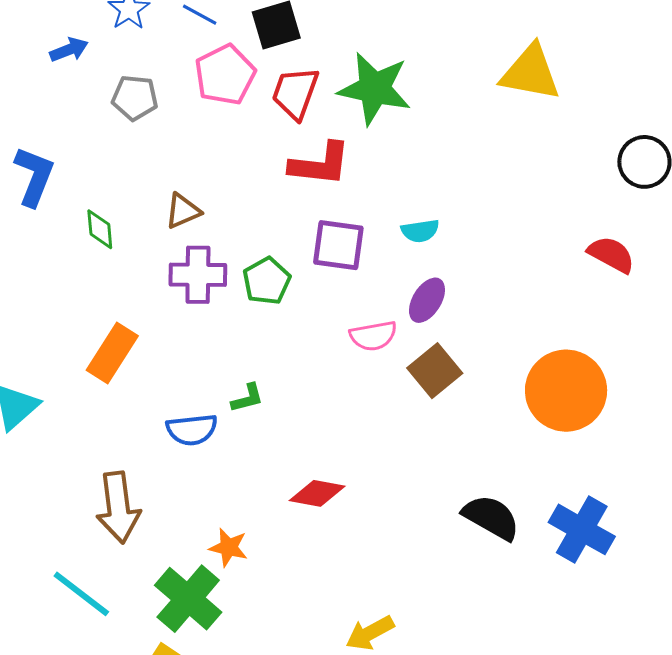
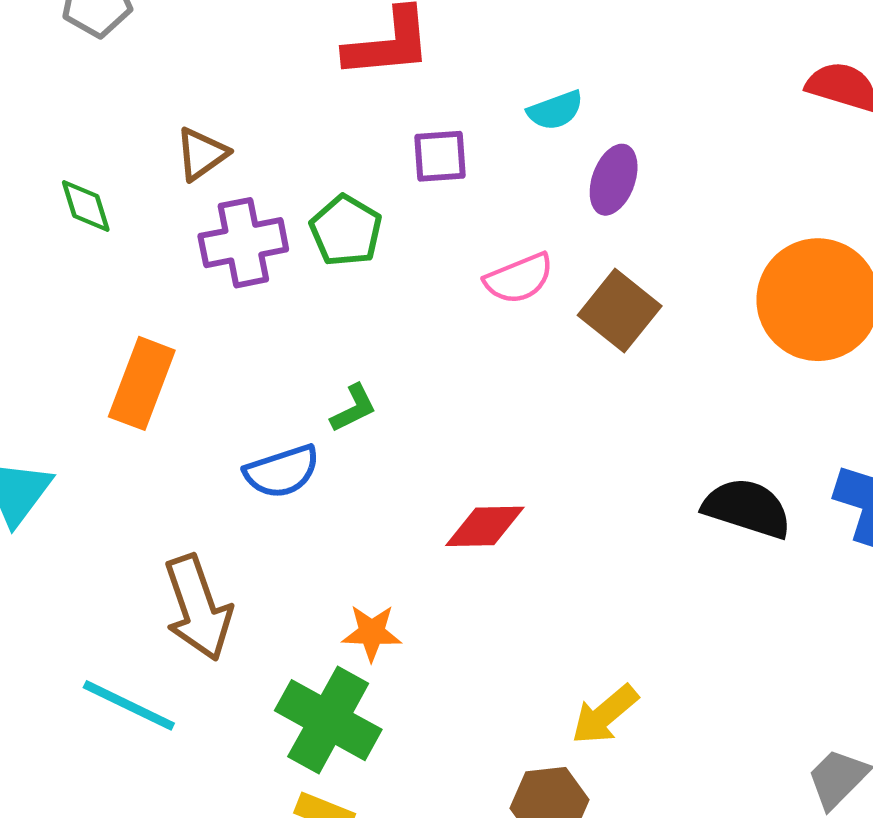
purple square: (338, 245) -> (440, 156), size x0.7
purple ellipse: (427, 300) -> (614, 180), moved
cyan line: (81, 594) -> (129, 705), moved

